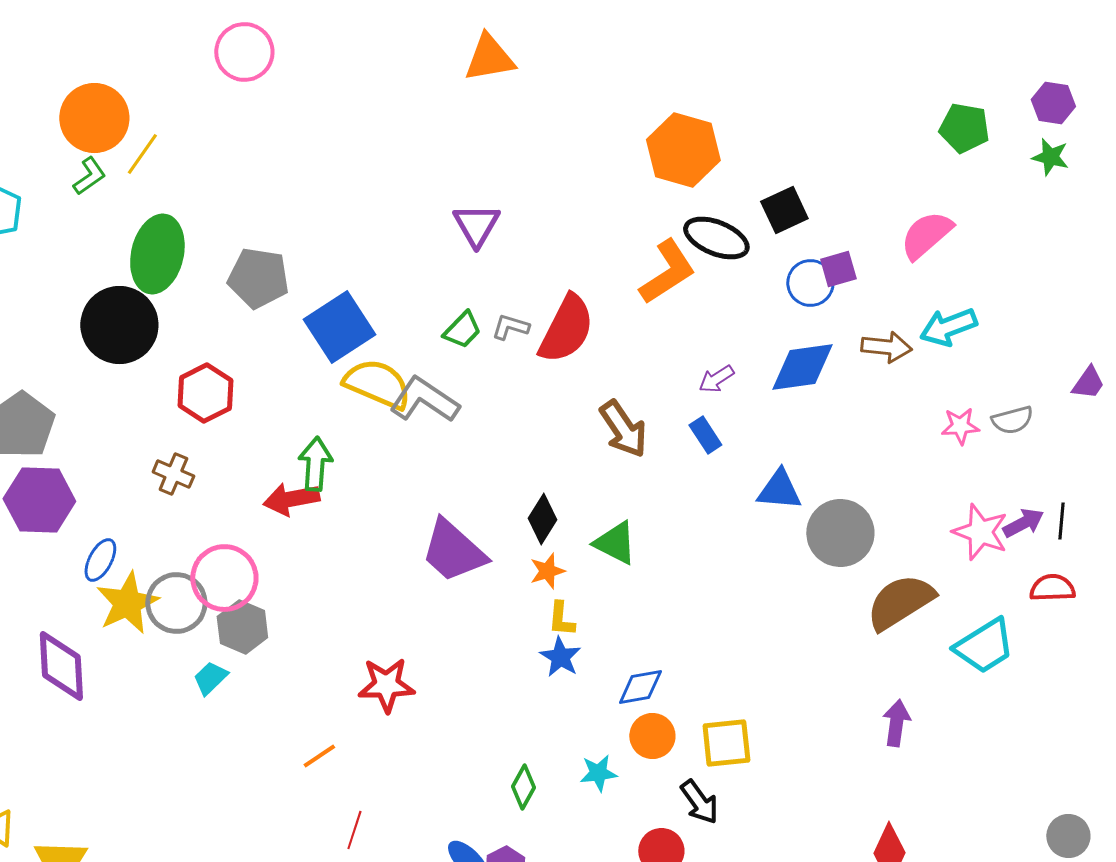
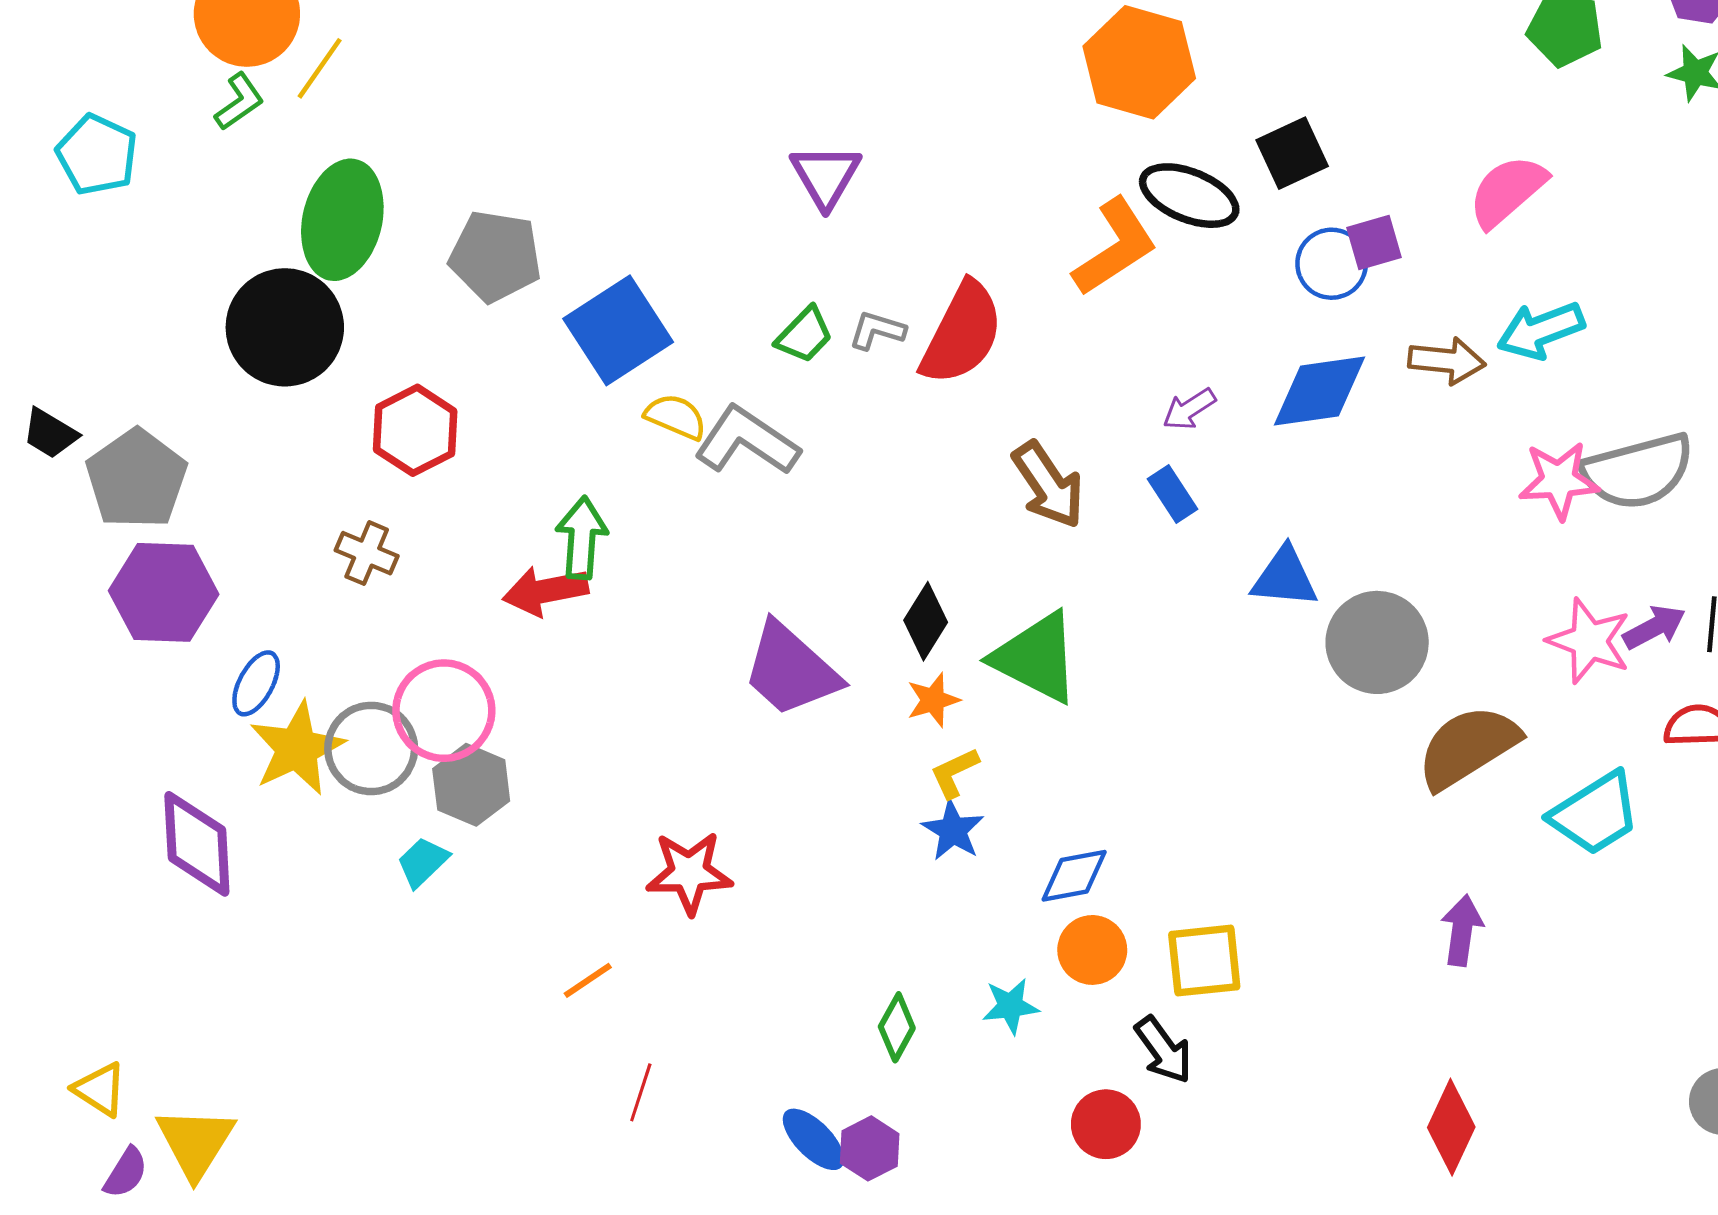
yellow semicircle: (377, 384) -> (676, 417), size x0.6
gray semicircle: (1012, 420) -> (1638, 471), size x1.8
pink star: (960, 426) -> (1559, 480), size x1.4
green triangle: (615, 543) -> (1036, 658), size x1.4
yellow L-shape: (561, 619) -> (954, 773), turned 60

